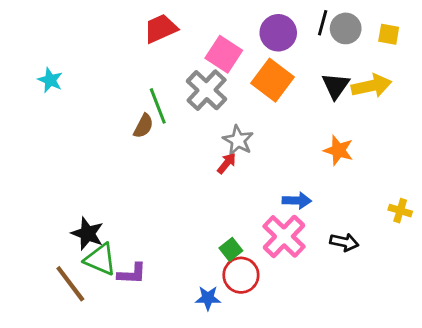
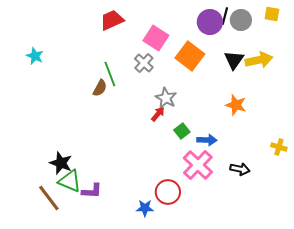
purple circle: (278, 33) -> (210, 22), moved
yellow square: (389, 34) -> (272, 14), moved
gray cross: (207, 90) -> (144, 63), size x0.7
green square: (231, 249) -> (182, 131), moved

